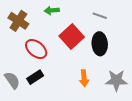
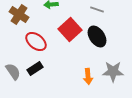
black ellipse: (100, 44) -> (97, 36), turned -30
orange arrow: (84, 78) -> (88, 76), moved

